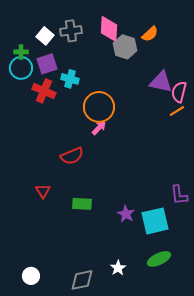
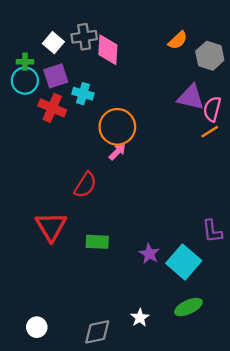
pink diamond: (109, 29) -> (108, 50), moved
gray hexagon: (125, 47) -> (210, 56), moved
red semicircle: (72, 156) -> (85, 185), turned -35
red triangle: (43, 191) -> (51, 226), size x1.8
cyan square: (155, 221) -> (184, 262), turned -36

